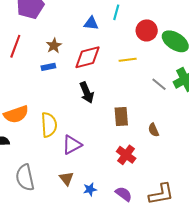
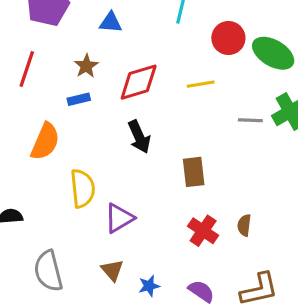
blue triangle: (91, 23) -> (111, 23), moved
gray line: (159, 84) -> (250, 120), turned -35
orange semicircle: (16, 114) -> (45, 141), moved, turned -45
brown semicircle: (153, 130) -> (244, 225), moved, turned 32

